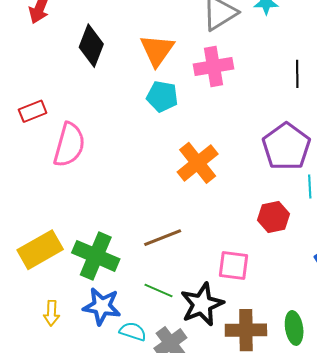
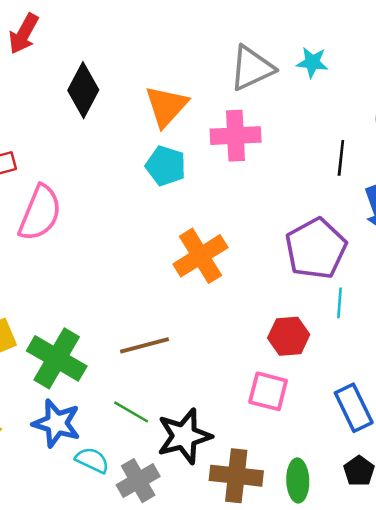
pink square: (234, 265) -> (268, 391), moved

